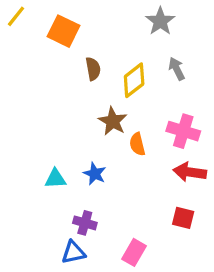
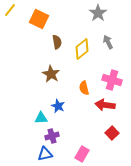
brown star: (113, 121) -> (51, 74), moved
red arrow: (190, 172) -> (105, 105), moved
cyan triangle: (55, 179) -> (41, 118), moved
red square: (183, 218) -> (112, 133), turned 32
purple cross: (85, 223) -> (52, 136), turned -32

